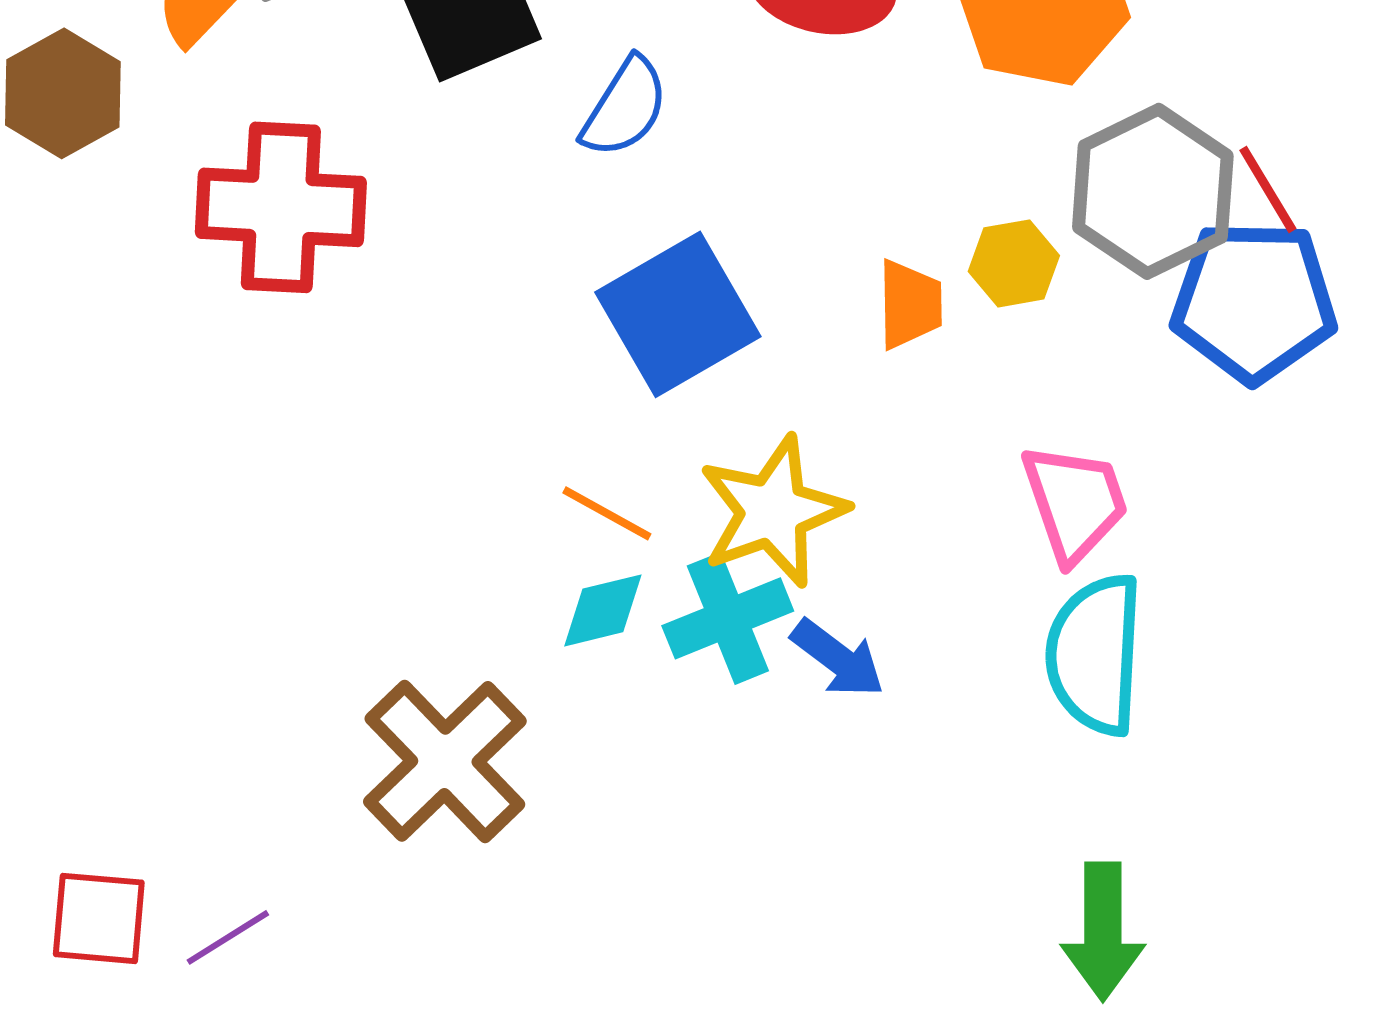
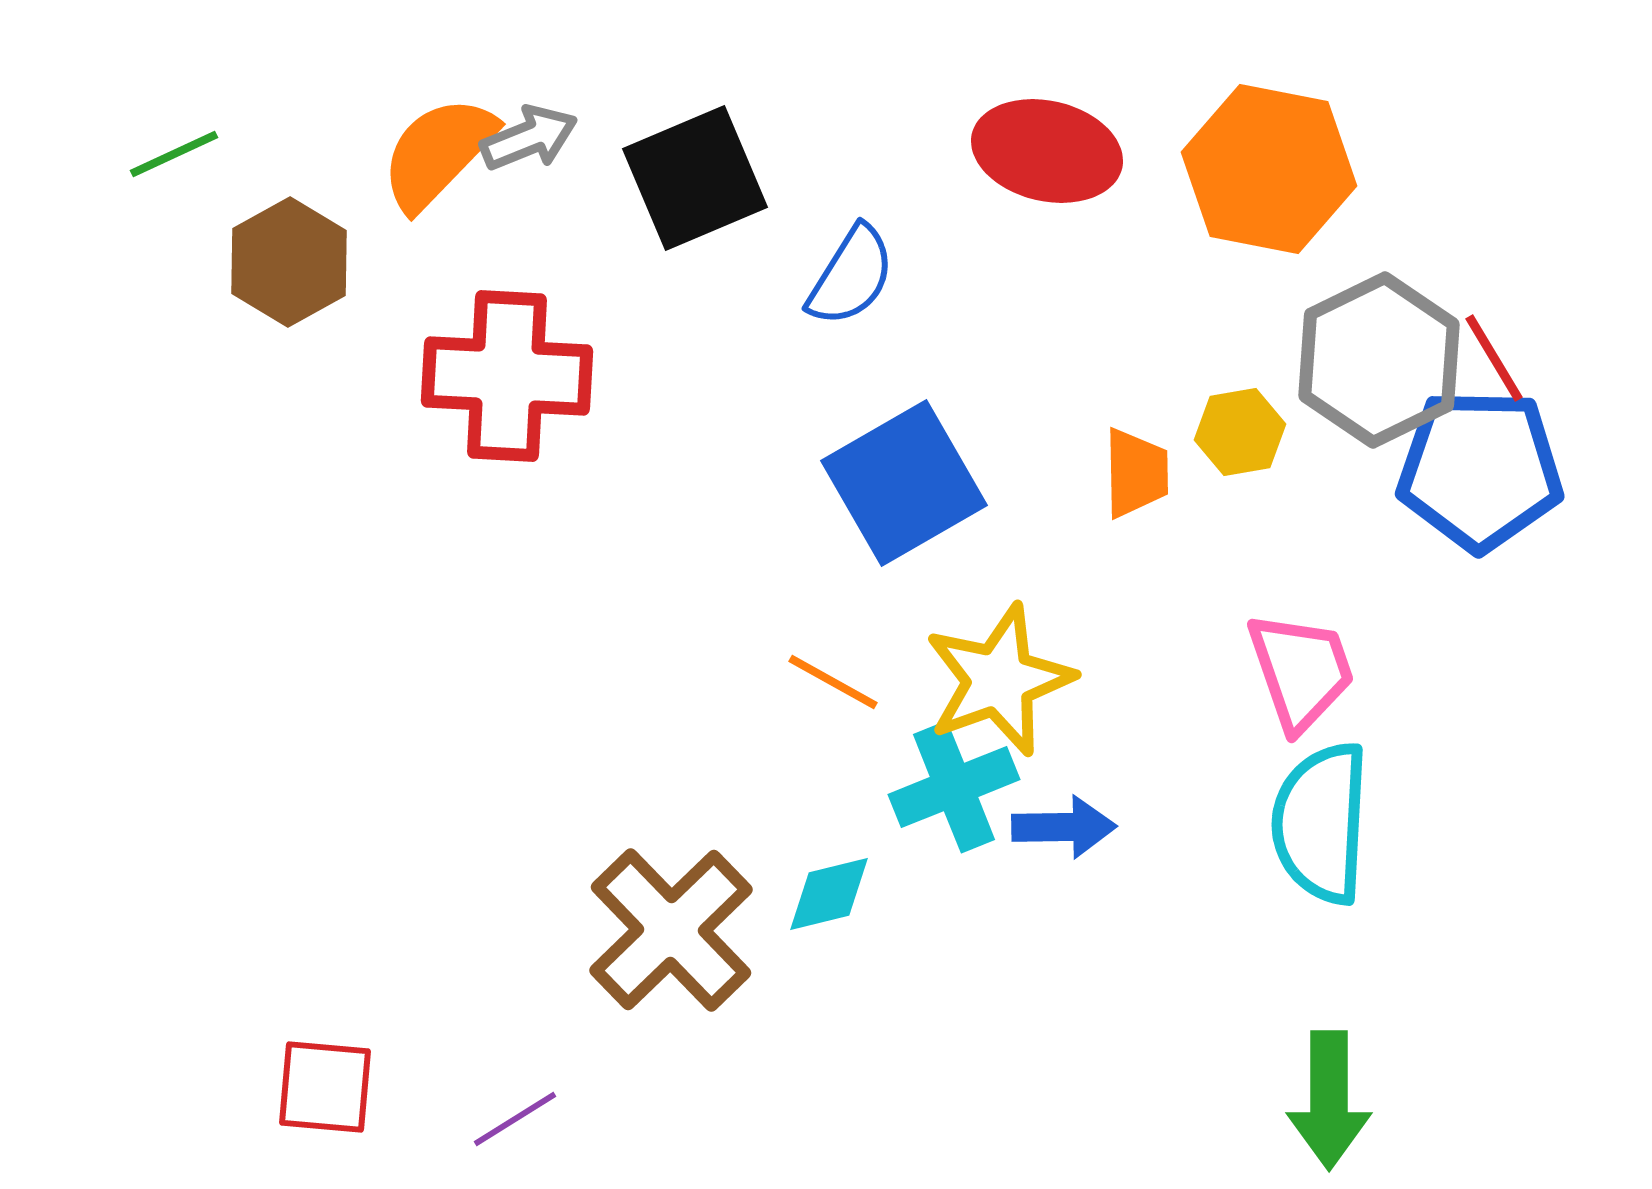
cyan diamond: (603, 610) -> (829, 894), moved
blue arrow: (838, 658) -> (1064, 827), turned -38
purple line: (228, 937) -> (515, 1119), moved

